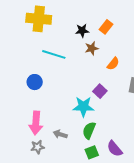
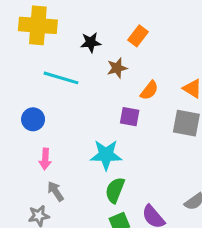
black star: (82, 31) -> (91, 42), moved
purple square: (100, 91) -> (130, 117), moved, turned -32
pink arrow: (36, 123) -> (45, 159), moved, size x0.6
gray arrow: (60, 134) -> (56, 191), moved, turned 40

